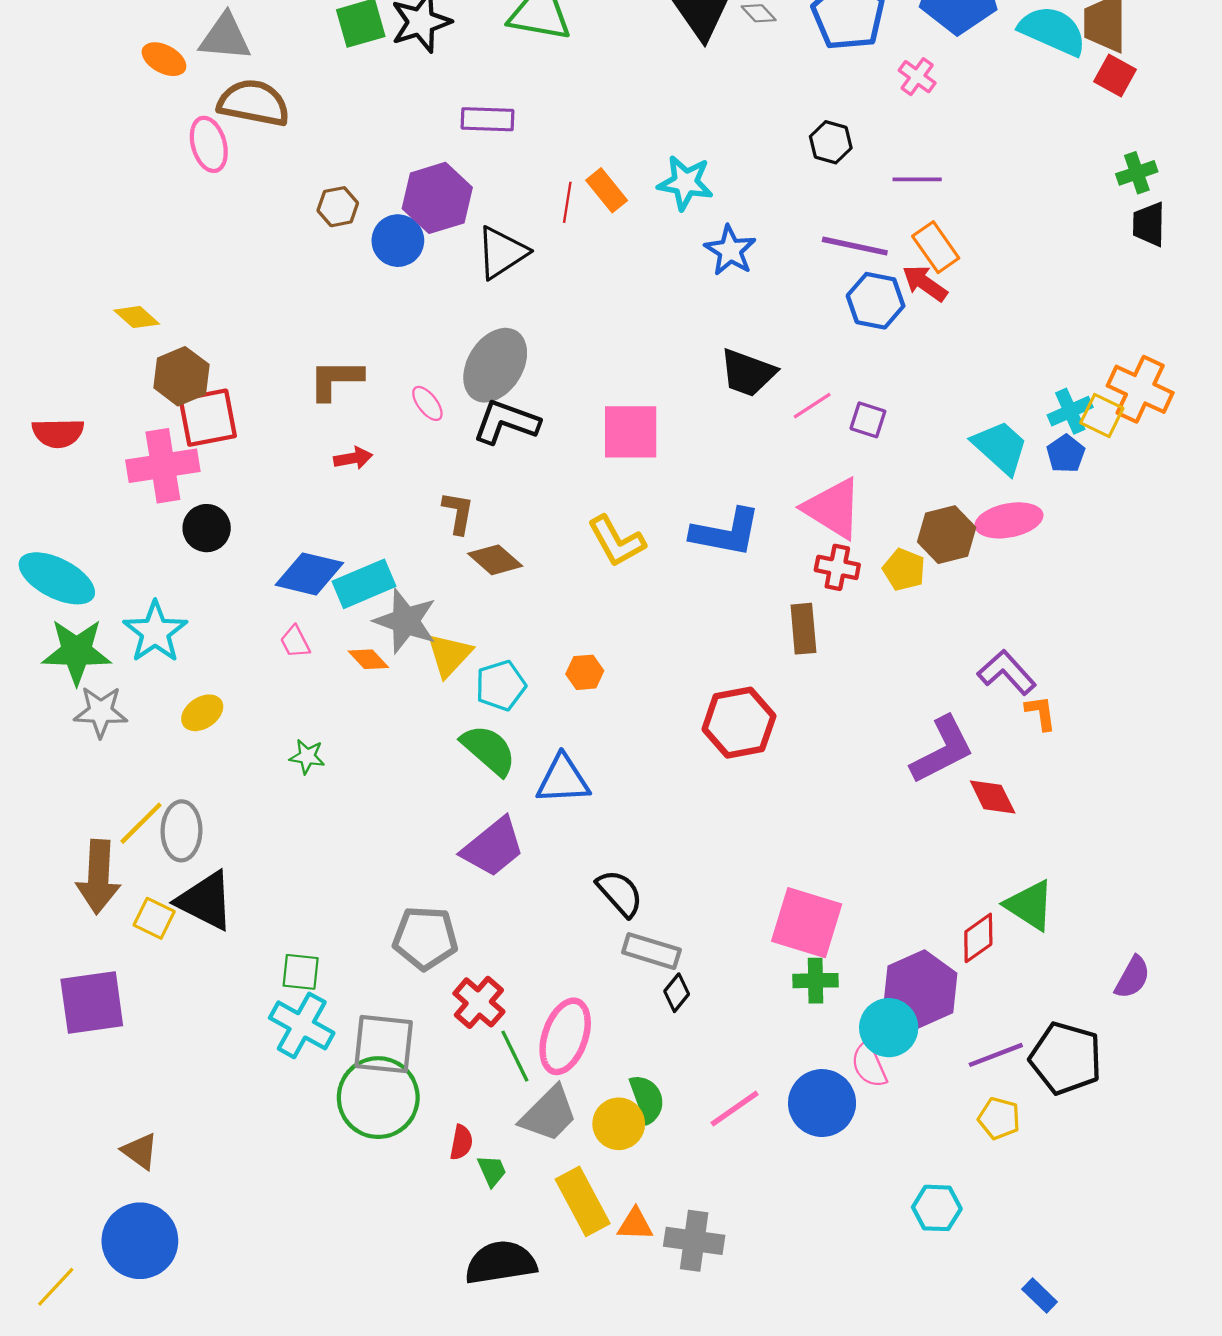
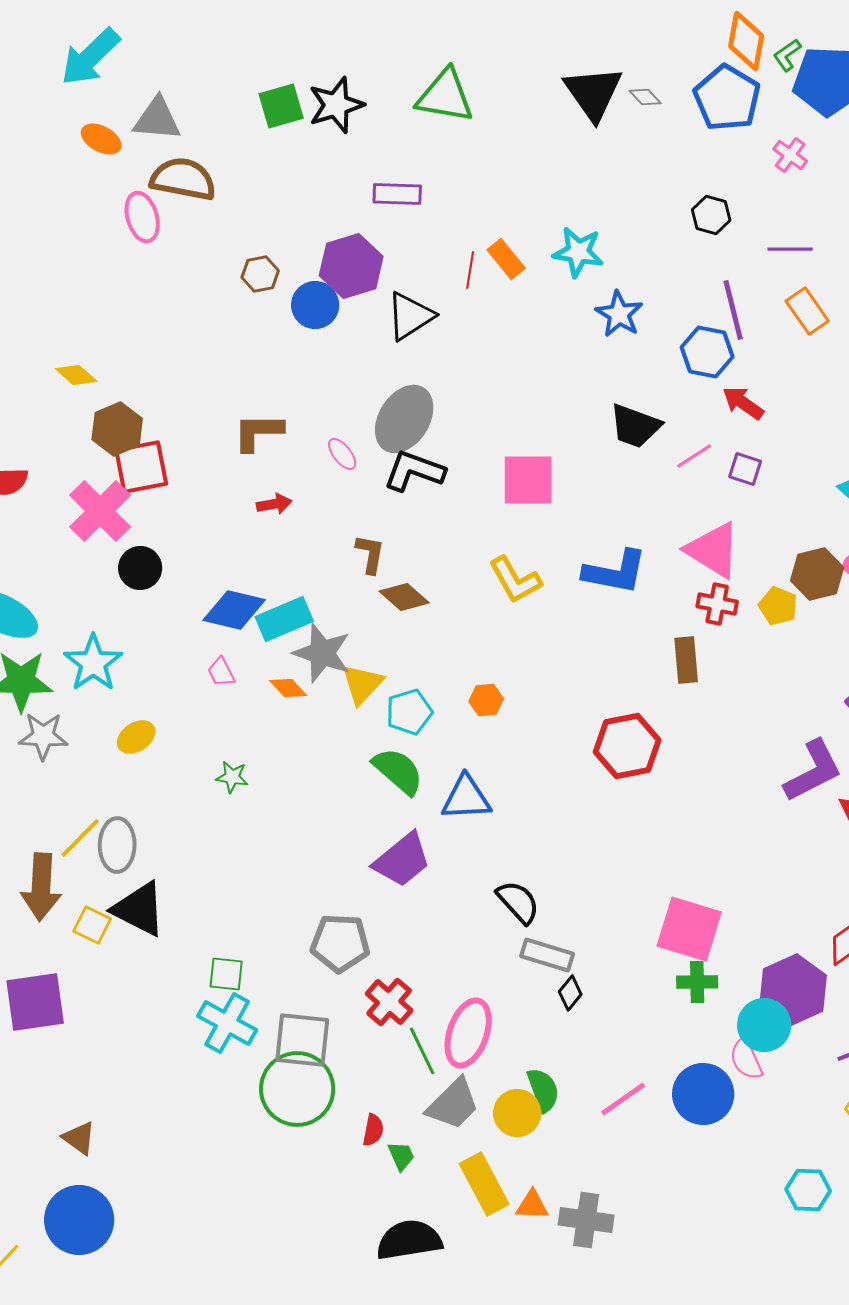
purple line: (855, 246) -> (733, 310), turned 64
red arrow: (925, 283) -> (743, 403), moved
blue hexagon: (876, 301) -> (707, 352), moved
pink cross: (163, 466) -> (100, 511), turned -36

